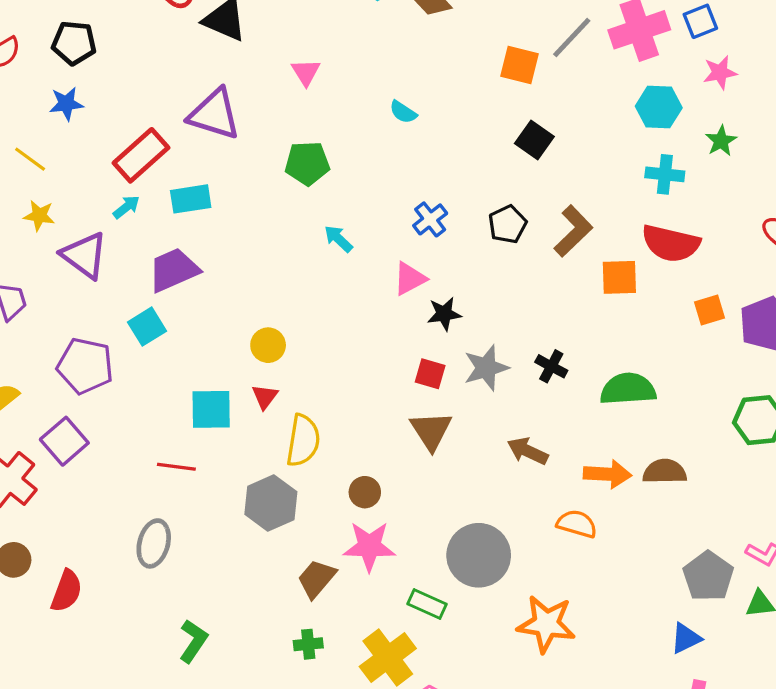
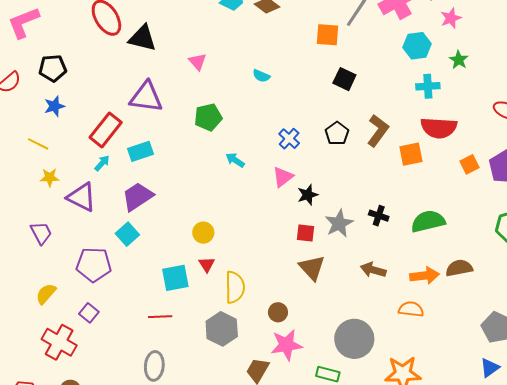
purple square: (64, 441) -> (89, 313), size x0.7

